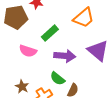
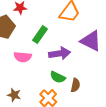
brown star: (22, 87) -> (14, 95), moved

